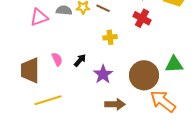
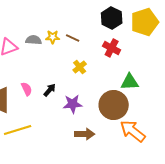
yellow cross: (110, 37) -> (80, 67), turned -32
green triangle: (174, 64) -> (130, 82), moved
purple star: (103, 74) -> (73, 104), turned 30

